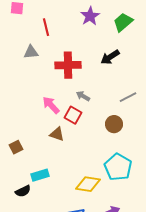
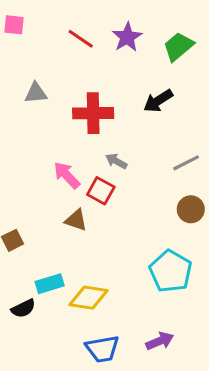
red line: (46, 27) -> (81, 39), moved, turned -42
brown circle: (114, 124) -> (191, 209), moved
yellow diamond: (88, 184) -> (88, 298), moved

